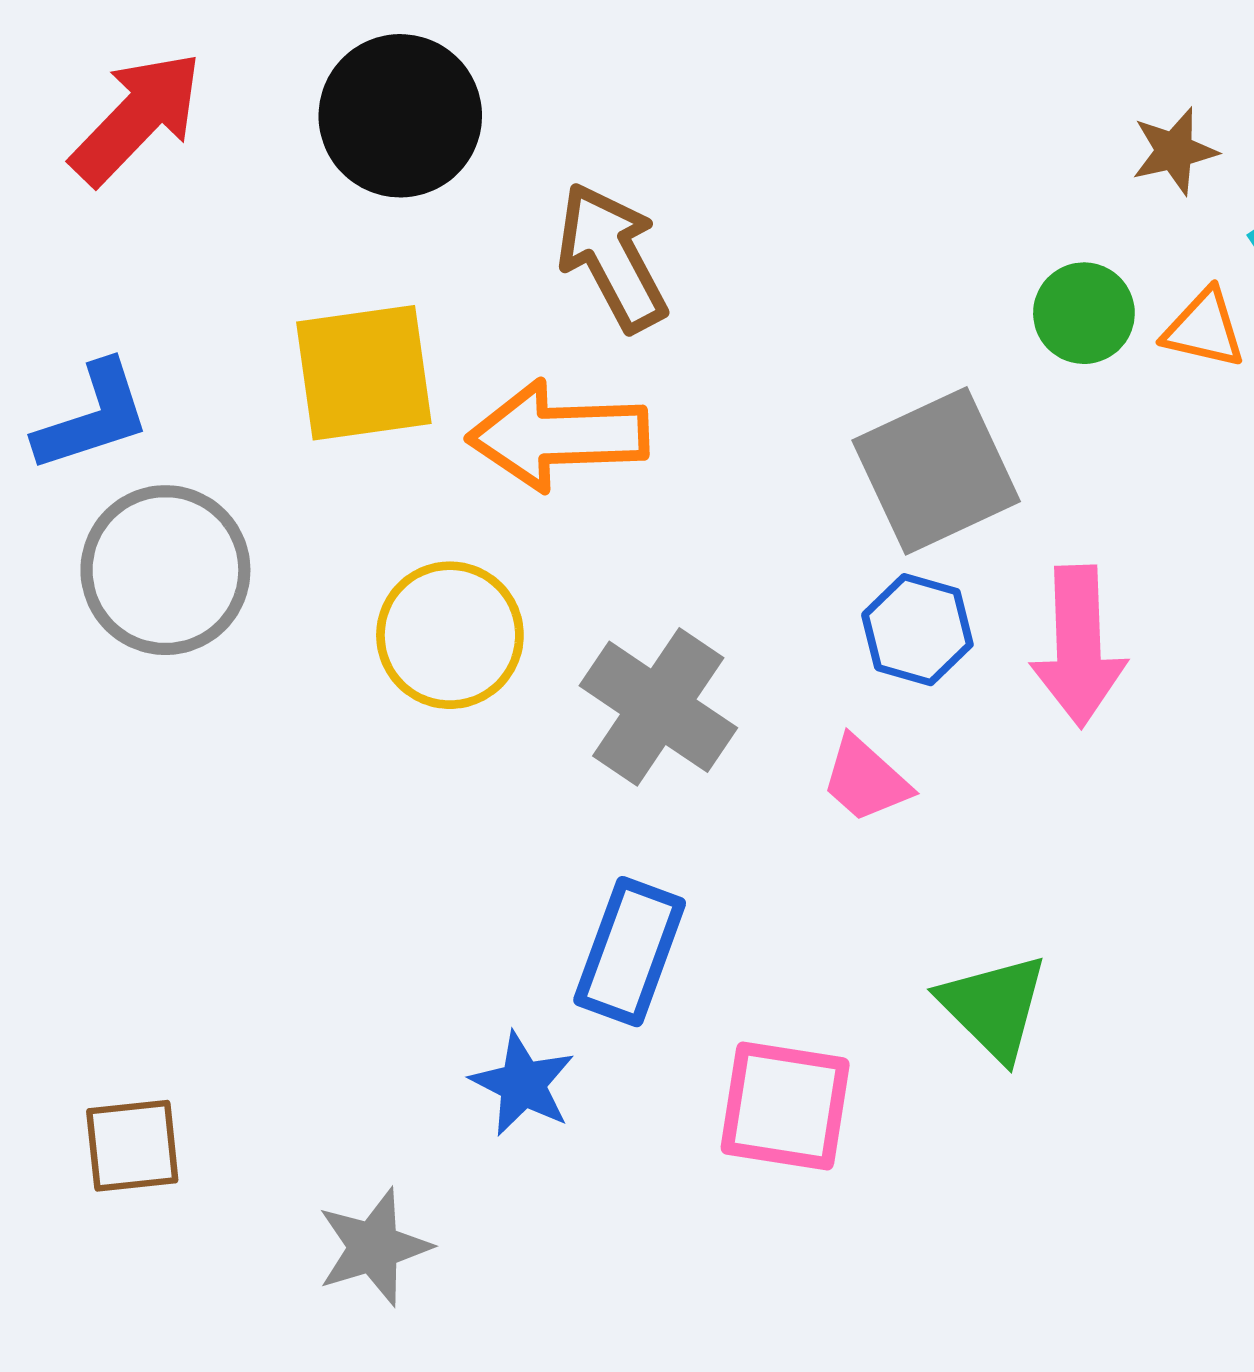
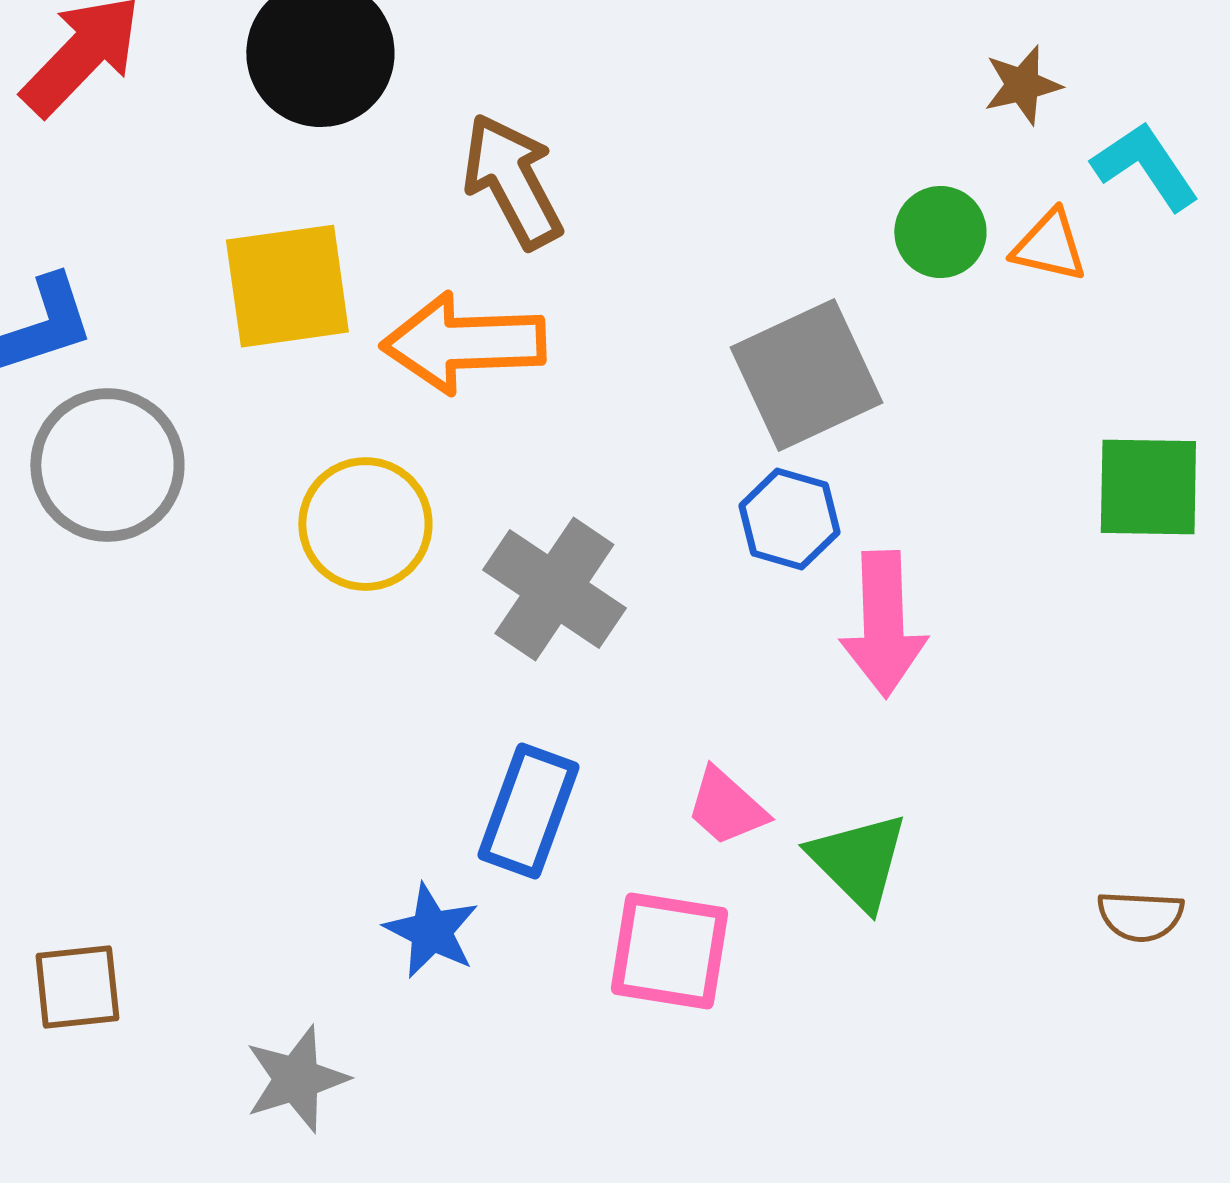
pink arrow: (1078, 646) -> (883, 624), moved
pink trapezoid: (866, 780) -> (726, 807), moved

